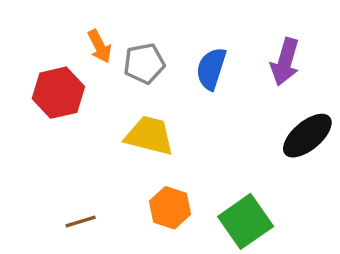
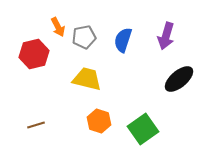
brown line: (81, 221) -> (36, 125), moved

